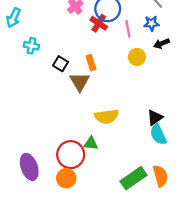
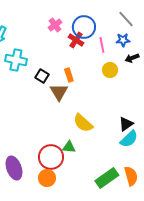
cyan cross: (31, 46) -> (16, 60), size x1.5
yellow semicircle: (107, 116) -> (83, 123), turned 50
cyan semicircle: (158, 134) -> (129, 139), turned -108

